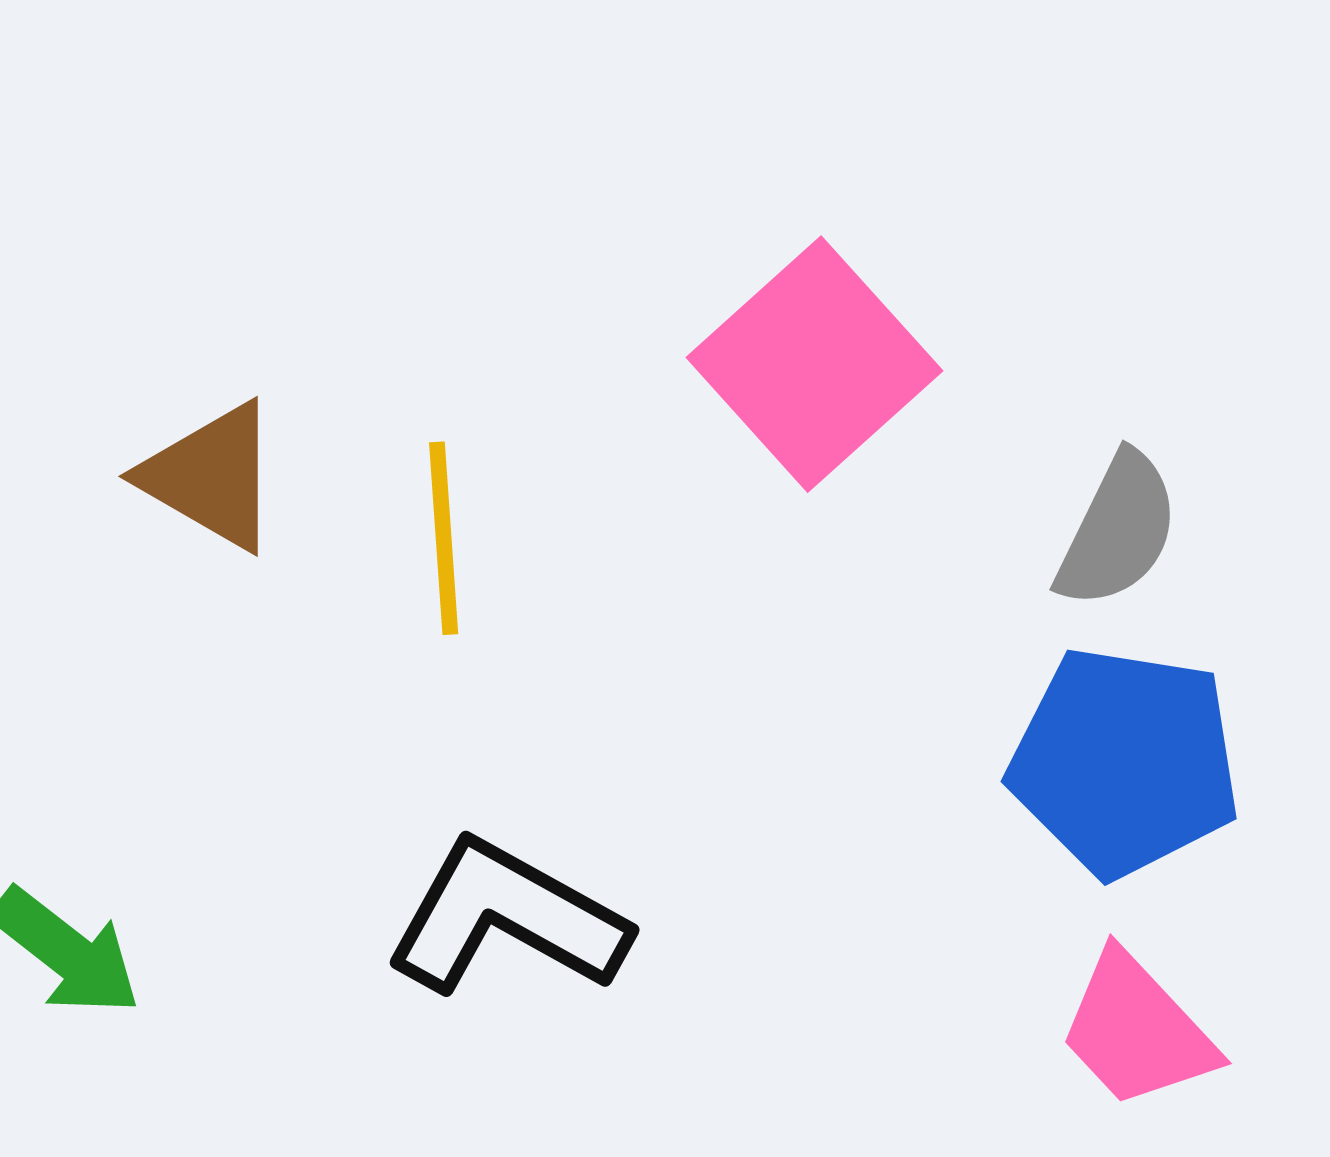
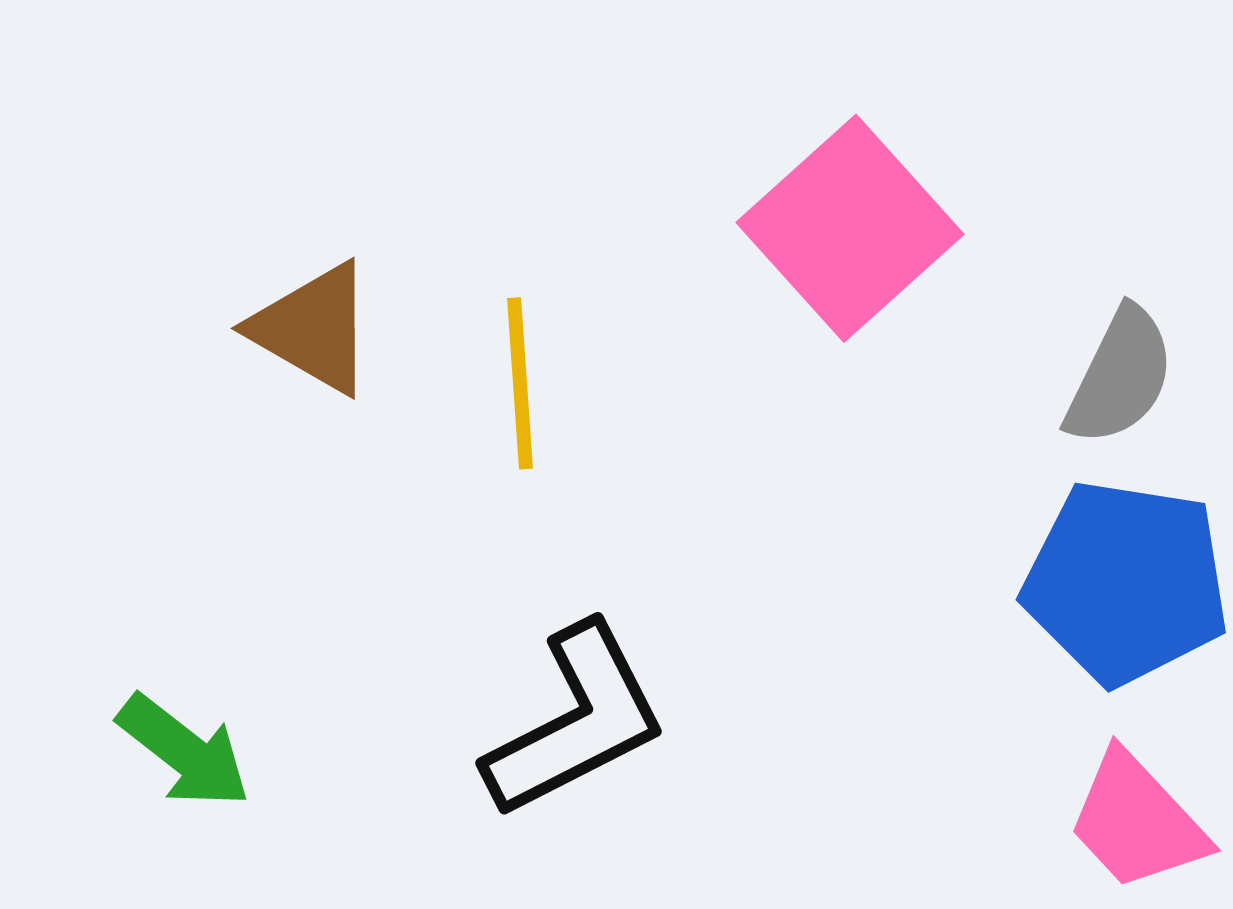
black L-shape: (507, 918) -> (576, 721), turned 124

